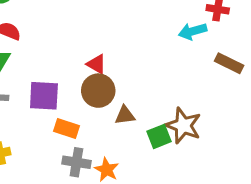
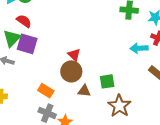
purple square: (44, 96) -> (27, 44), moved
green square: (159, 136) -> (107, 81), moved

